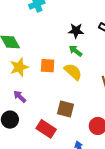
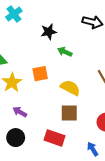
black star: (76, 31) -> (49, 32), moved
yellow semicircle: (73, 72) -> (70, 88), moved

